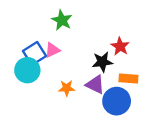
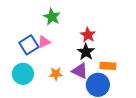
red star: (120, 46) -> (88, 35), moved
black star: (102, 62) -> (86, 52), turned -30
cyan circle: (27, 70) -> (23, 74), moved

